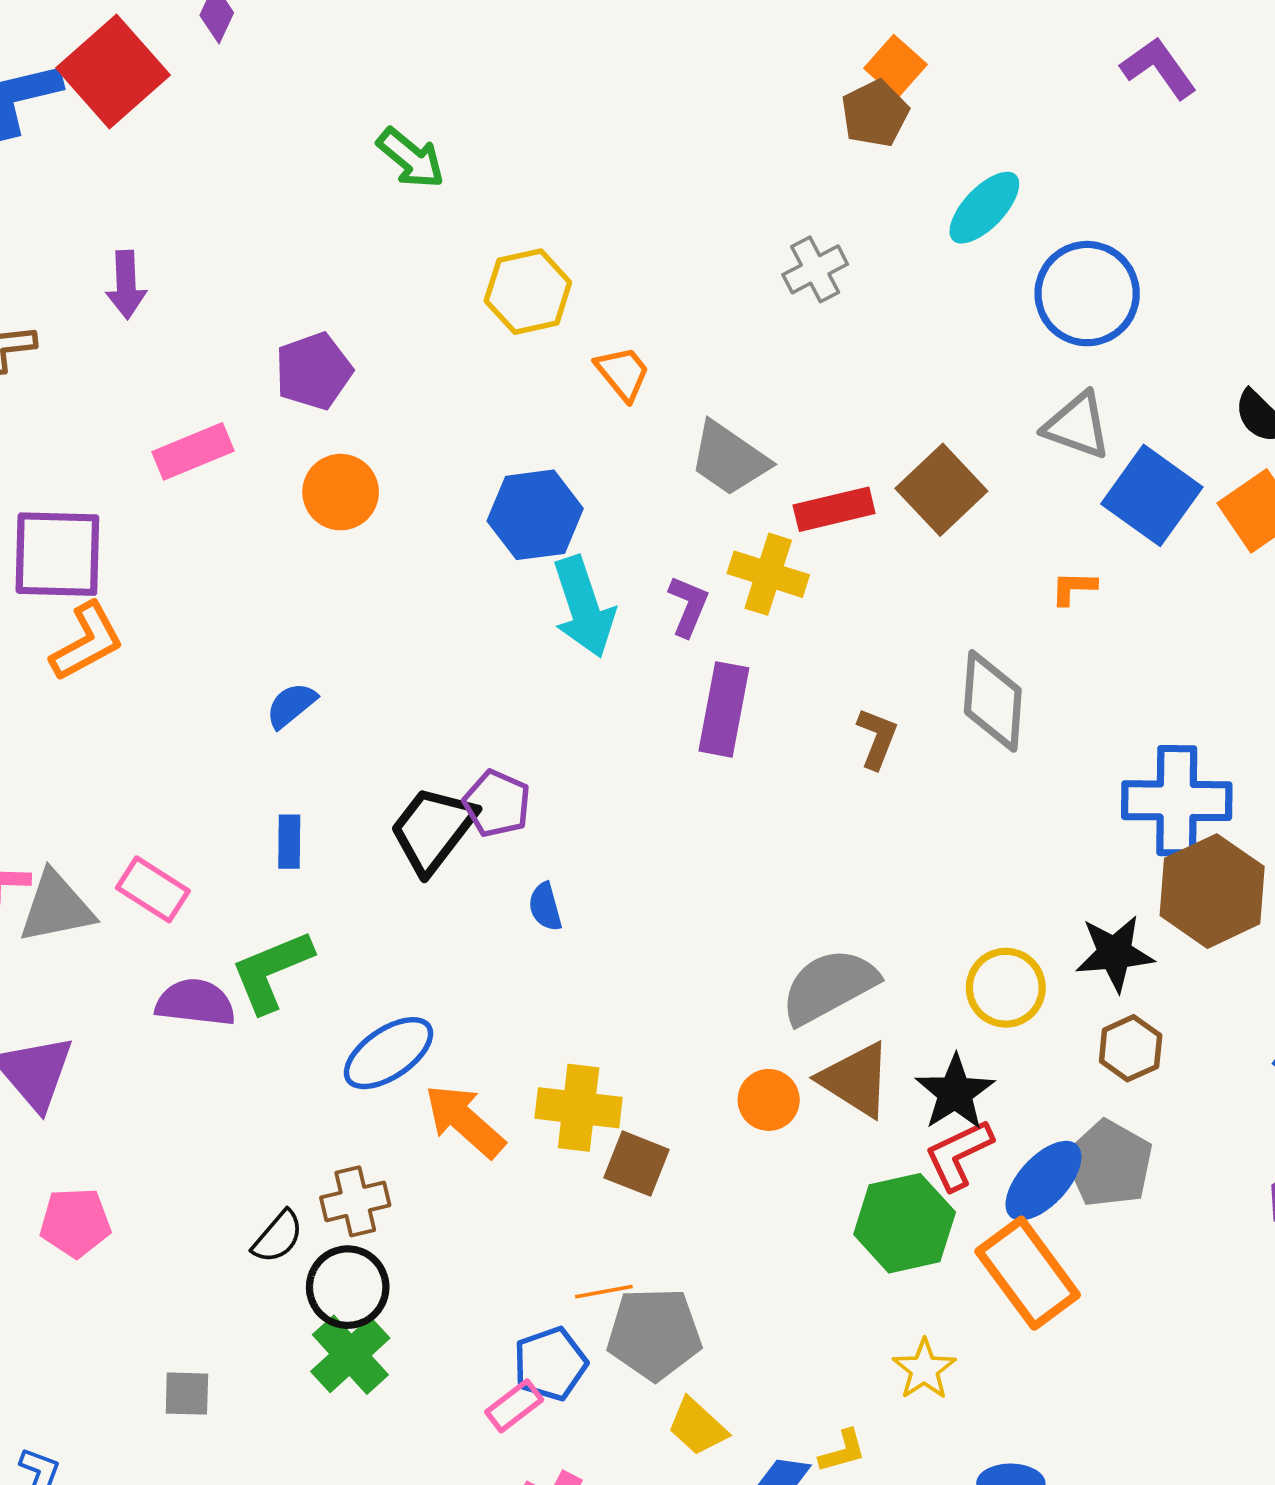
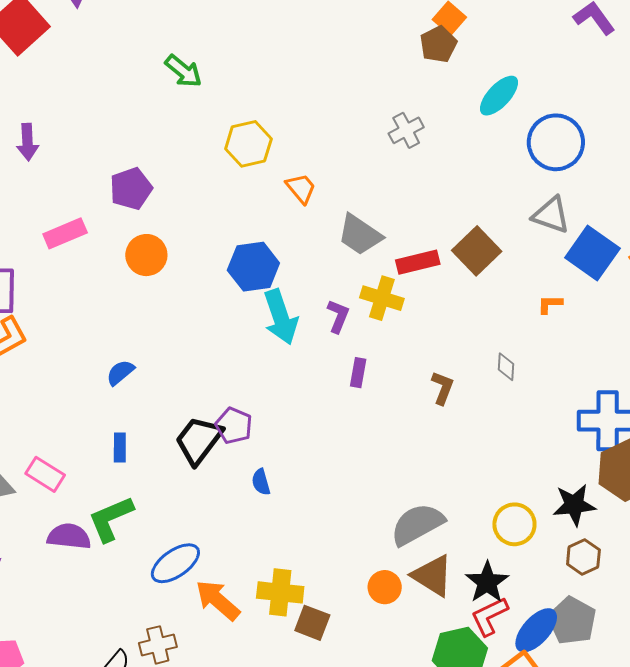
gray diamond: (993, 701) -> (506, 367), size x0.5
purple rectangle: (724, 709) -> (358, 373), size x0.6

